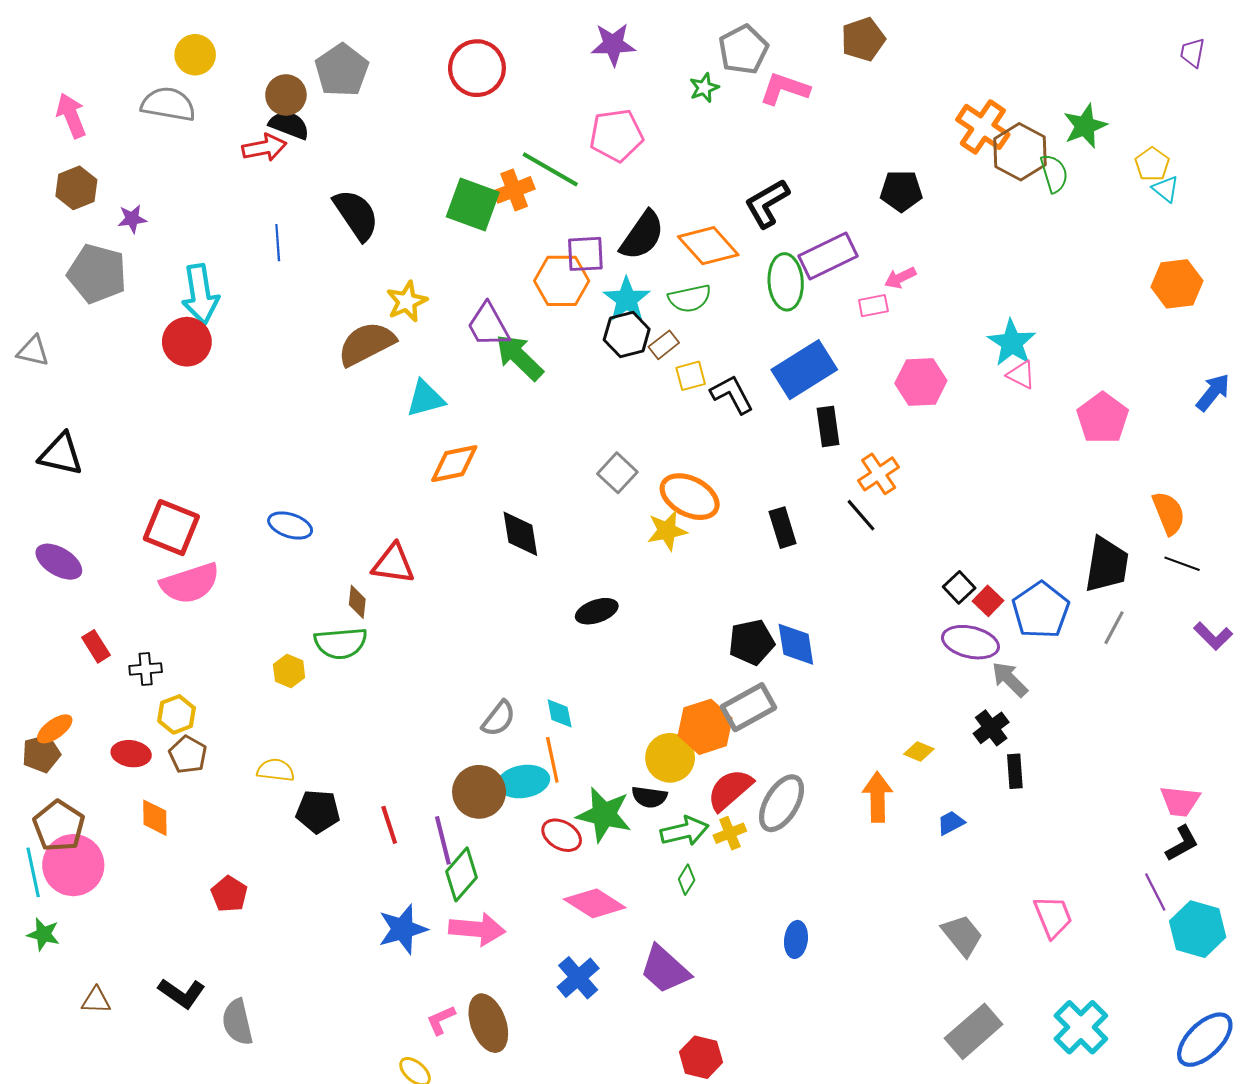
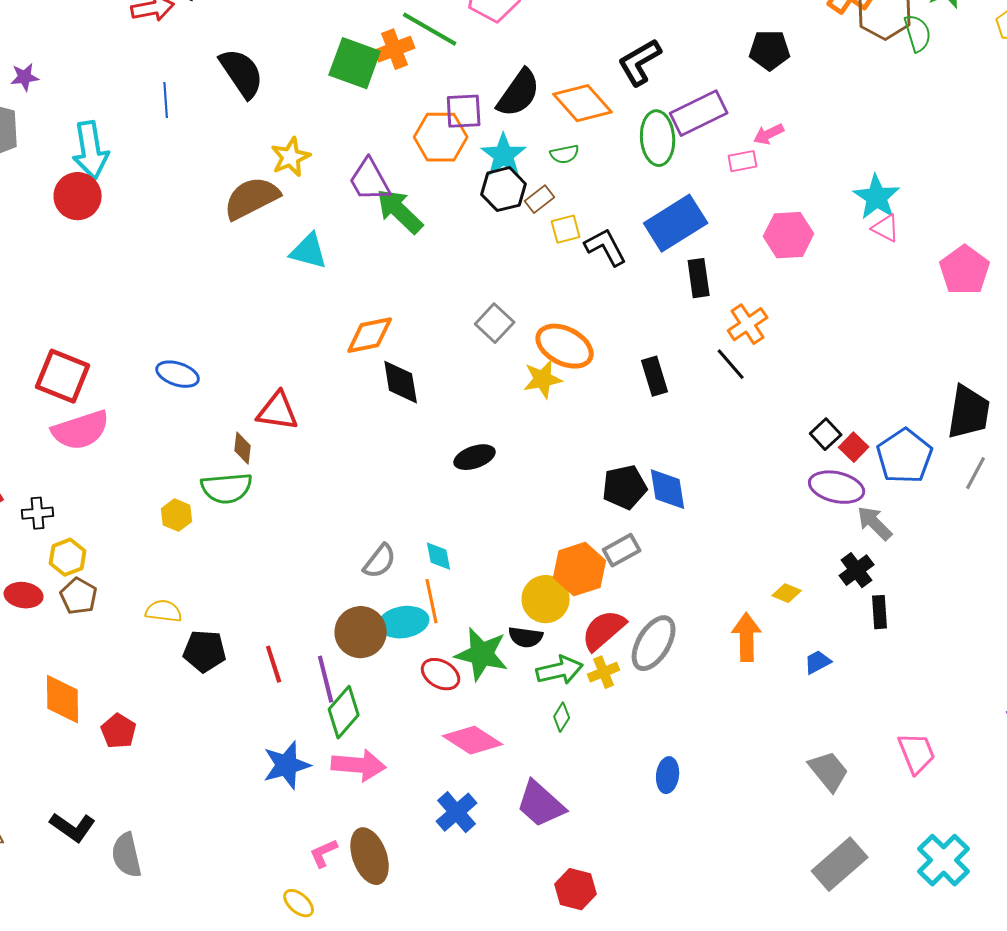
green semicircle: (690, 298) -> (565, 154), size x0.7
cyan triangle: (425, 399) -> (309, 251), turned 30
orange diamond: (454, 464) -> (370, 335), moved
gray rectangle: (748, 707) -> (622, 550), size x0.7
orange diamond: (155, 818) -> (63, 699), moved, size x1.4

